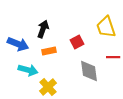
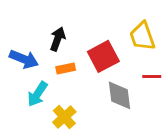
red square: (77, 42) -> (103, 56), size x1.6
cyan arrow: (28, 70) -> (37, 94), turned 108

